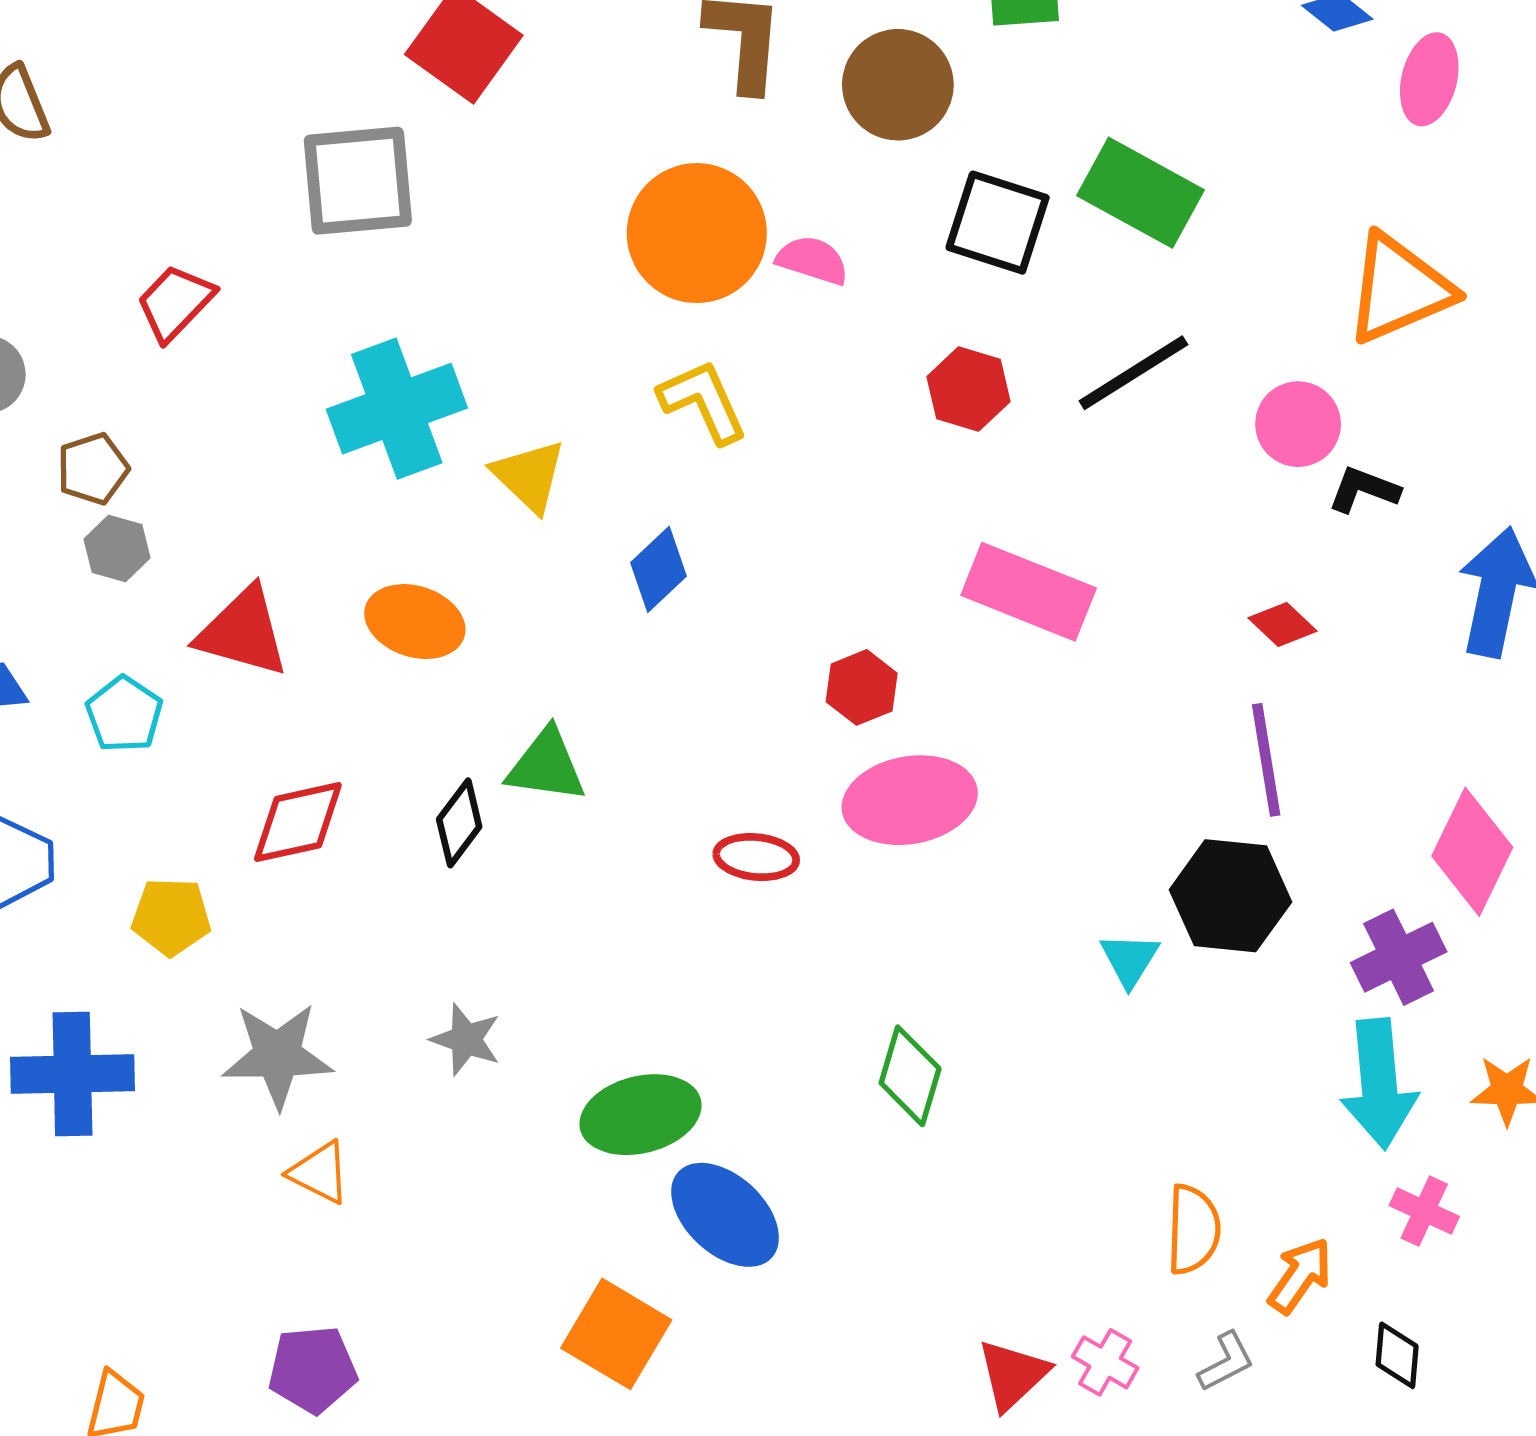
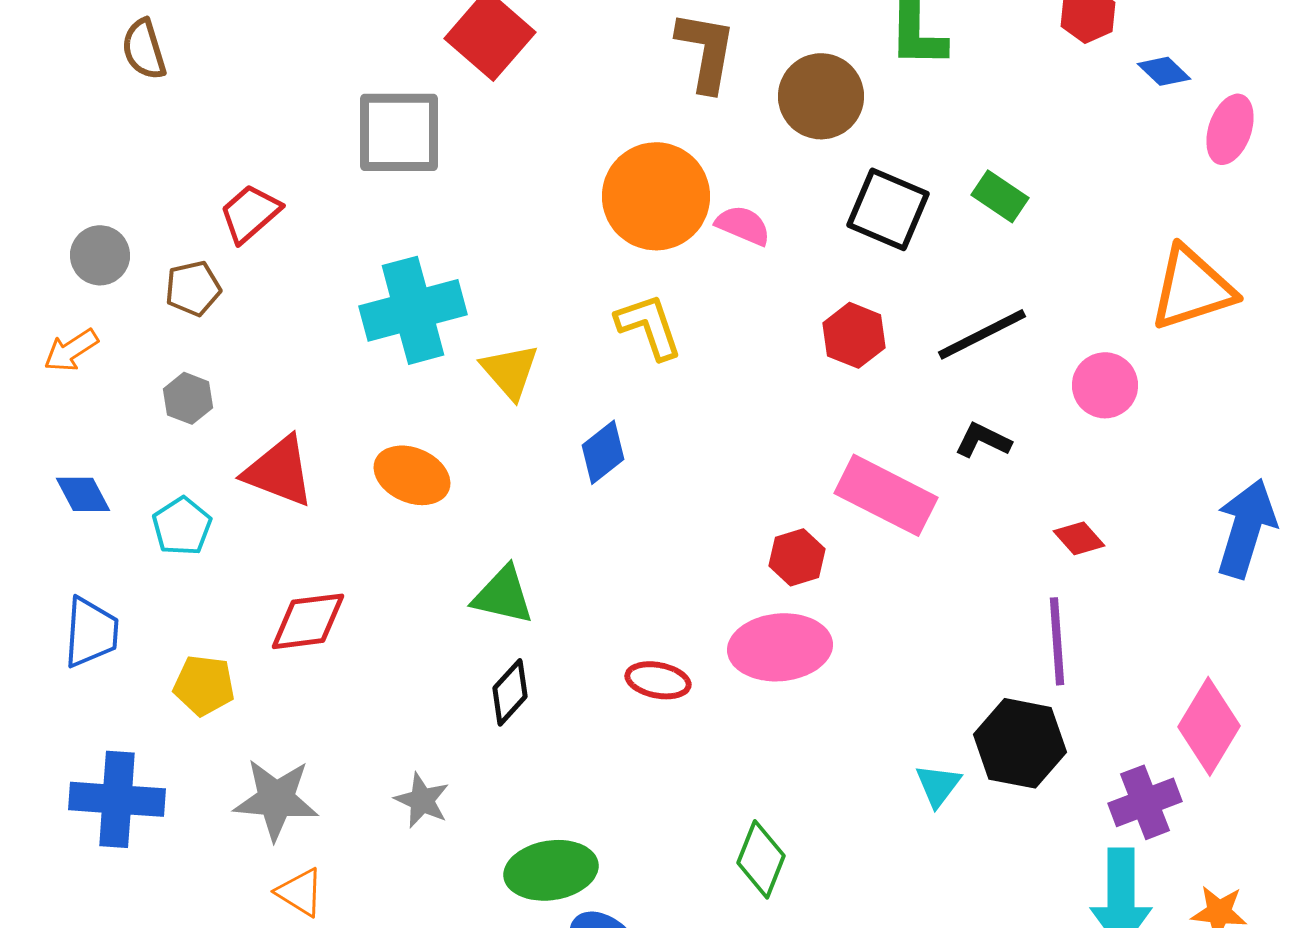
green rectangle: (1140, 193) -> (1000, 196), size x0.6
brown pentagon: (93, 469) -> (193, 288), moved
black L-shape: (1364, 490) -> (983, 440), moved
red hexagon: (862, 687) -> (797, 557), moved
black diamond: (459, 823) -> (510, 692), moved

